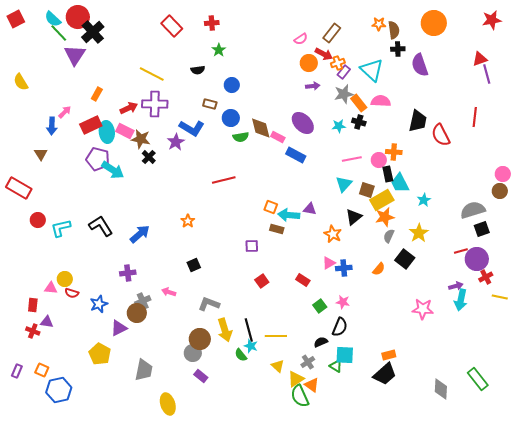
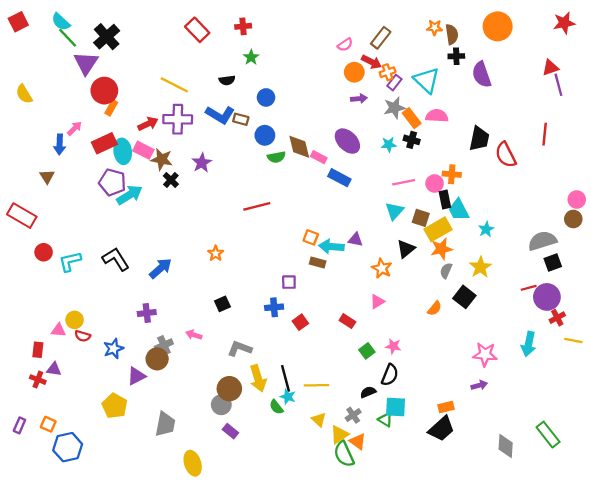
red circle: (78, 17) -> (104, 91), moved
blue L-shape: (192, 128) -> (220, 115), moved
cyan arrow: (113, 170) -> (130, 195), turned -65
blue cross: (344, 268) -> (274, 307), moved
purple arrow: (456, 286) -> (479, 385), moved

